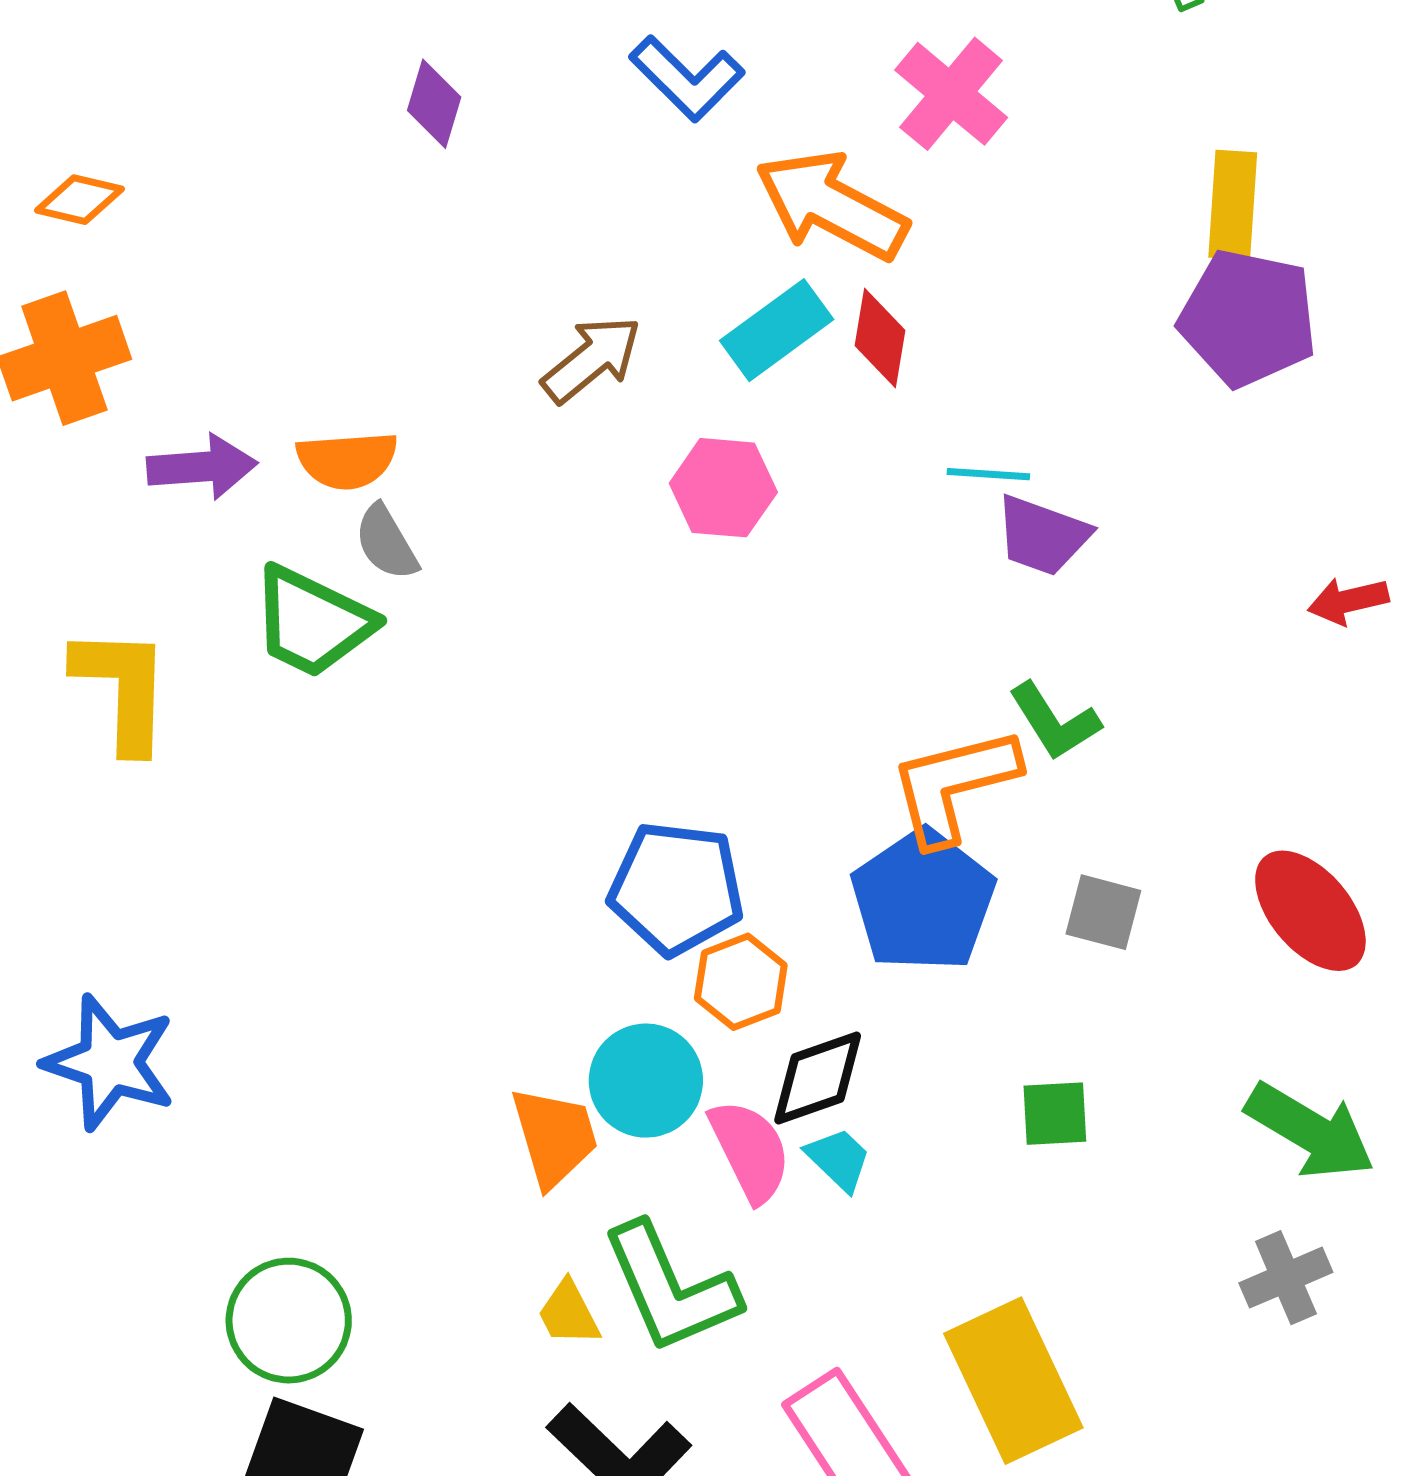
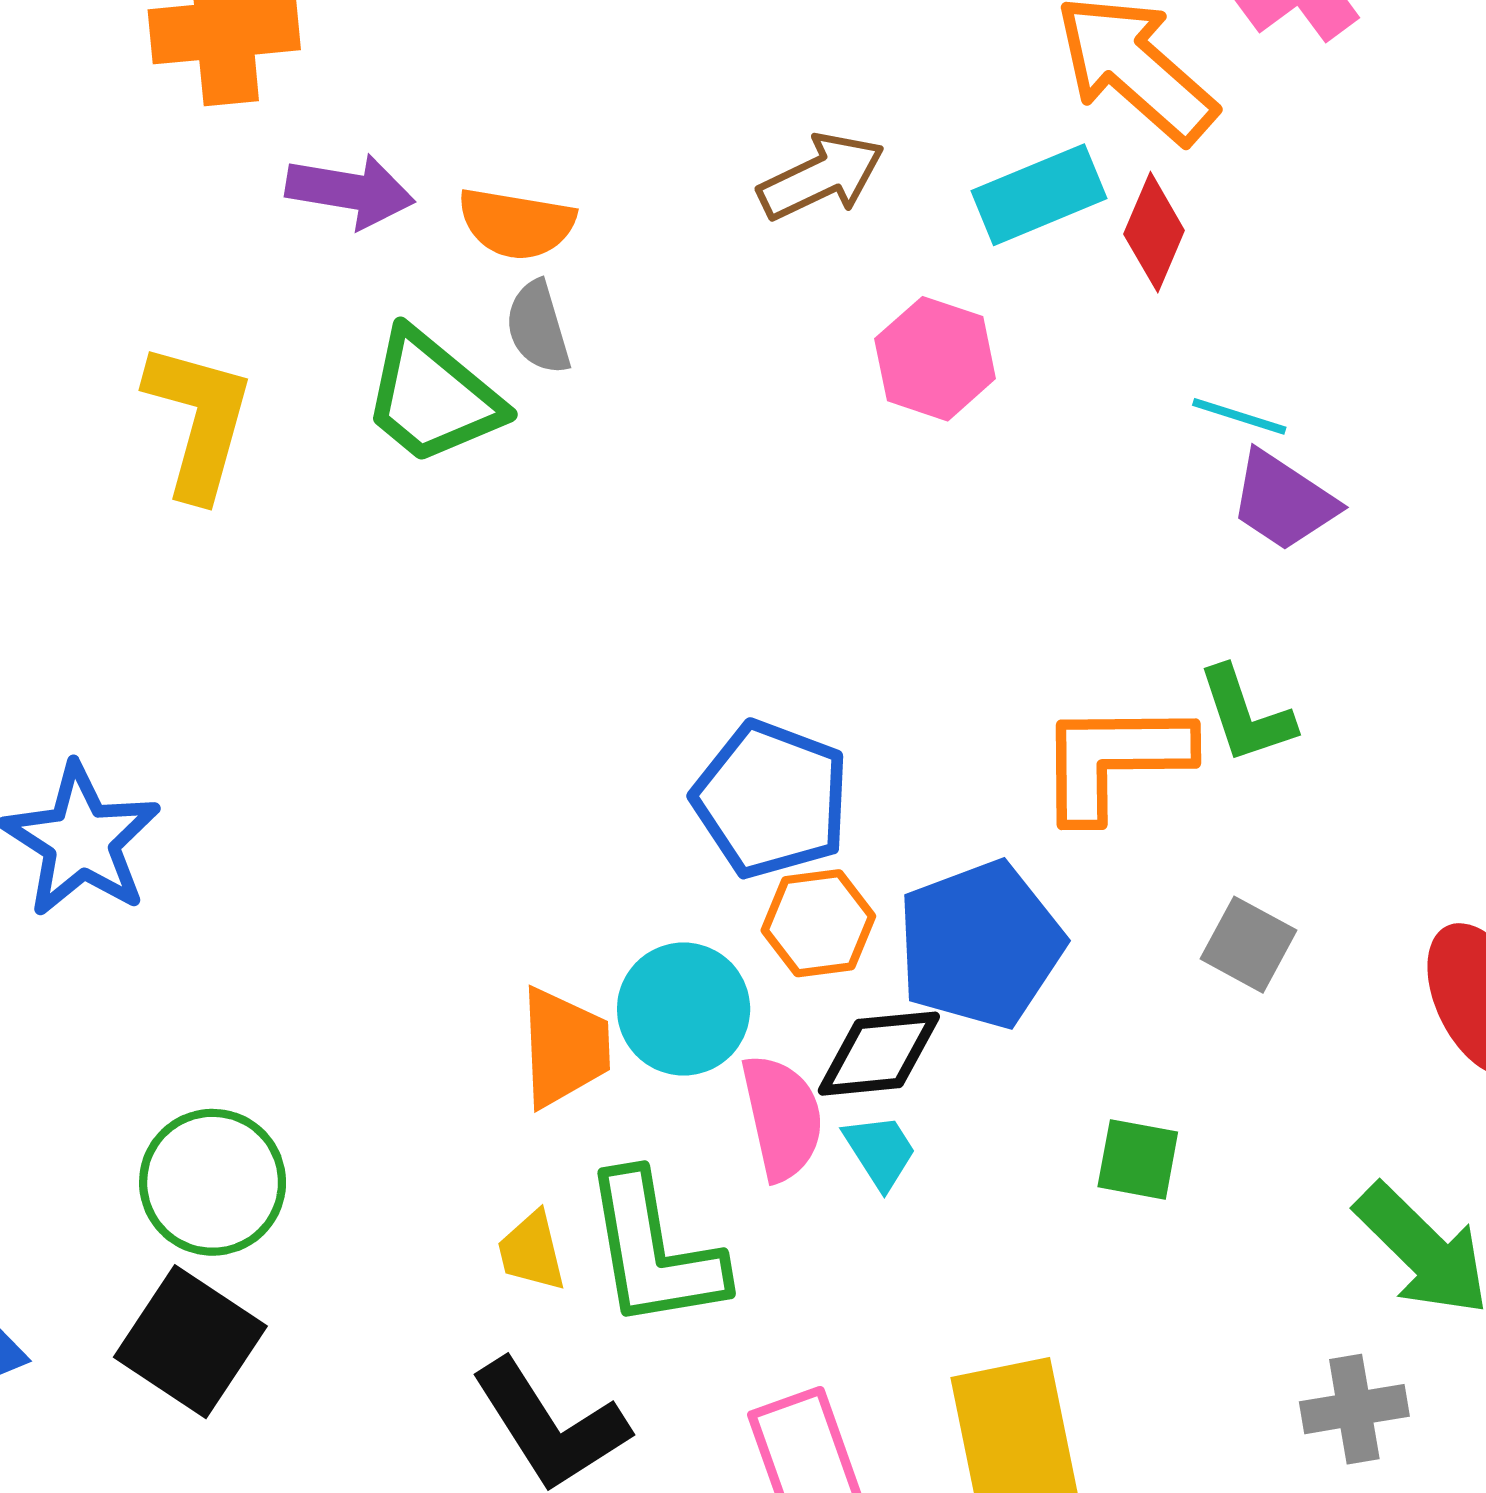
blue pentagon: (923, 901) -> (980, 945), moved

